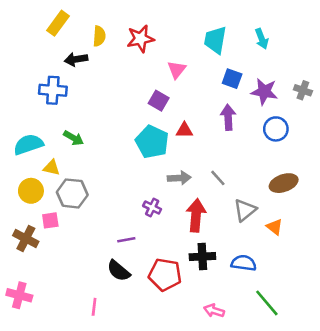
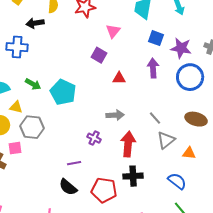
blue circle: (276, 129) -> (190, 77), size x1.4
cyan pentagon: (152, 142) -> (63, 92), moved
gray line: (218, 178) -> (155, 118), moved
brown ellipse: (284, 183) -> (196, 119), turned 35
orange triangle: (275, 227) -> (189, 153), turned -32
blue semicircle: (244, 263) -> (177, 181), moved, turned 30

